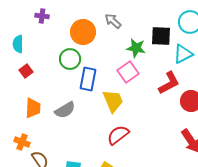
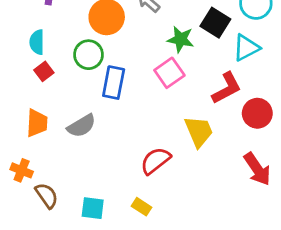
black square: (161, 36) -> (215, 23), turned 30
cyan semicircle: (18, 44) -> (37, 42), moved
red square: (26, 71) -> (44, 71), moved
yellow trapezoid: (113, 101) -> (199, 131), moved

